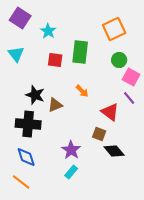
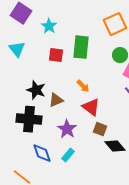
red triangle: (110, 112) -> (91, 107), moved
purple star: (71, 150) -> (67, 129), moved
blue diamond: (26, 157) -> (42, 153), moved
cyan rectangle: (71, 172) -> (68, 155), moved

